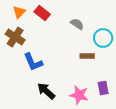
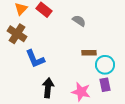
cyan circle: (103, 38) -> (105, 65), moved
black arrow: (46, 91) -> (48, 88), turned 54

